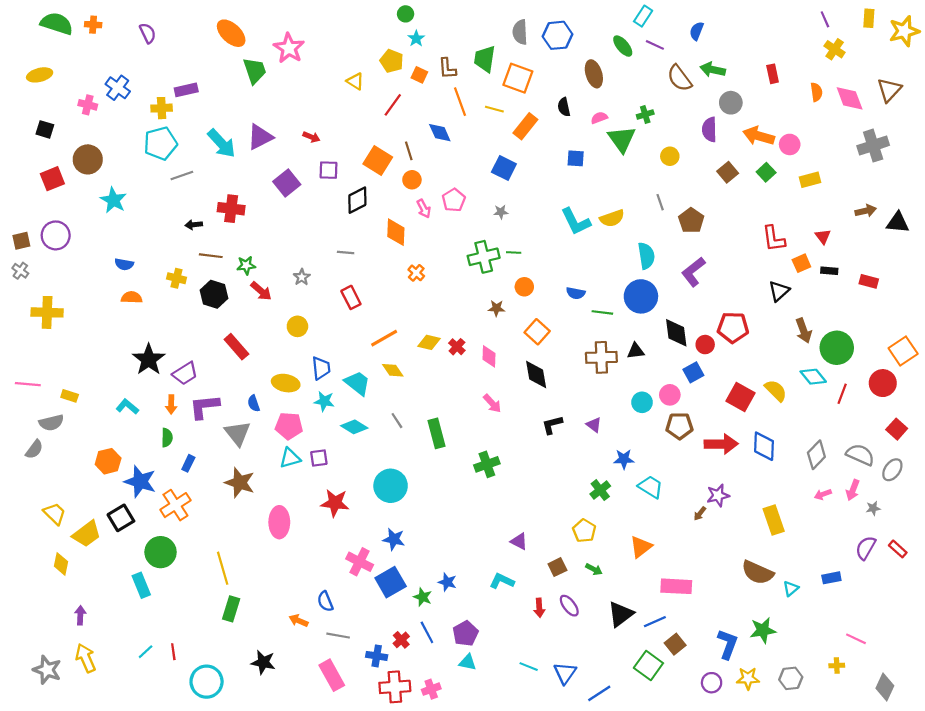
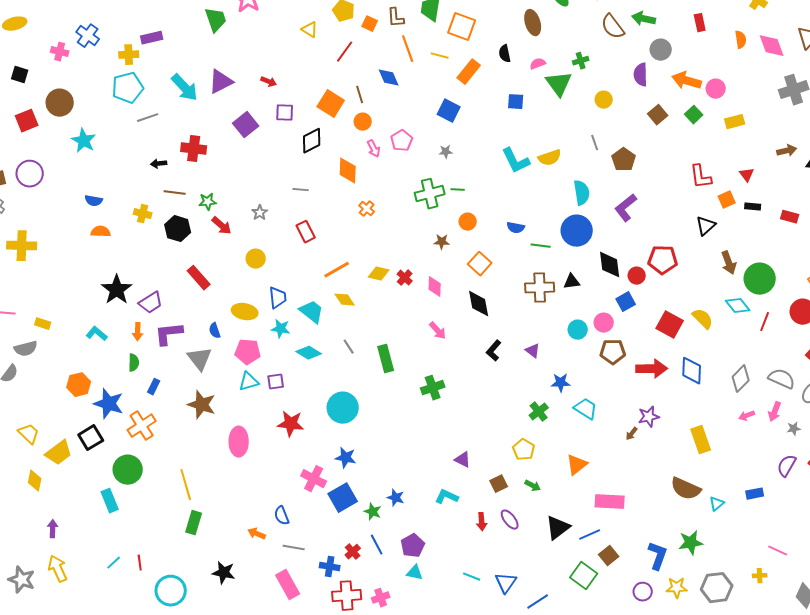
black L-shape: (552, 425) -> (494, 351), turned -35
gray hexagon: (791, 678) -> (717, 588), size x1.4

